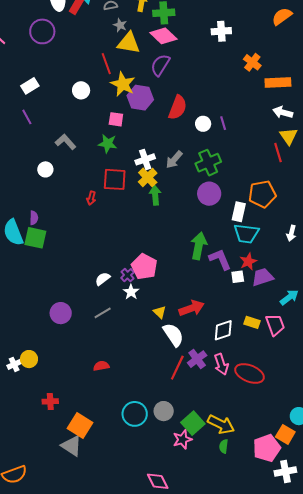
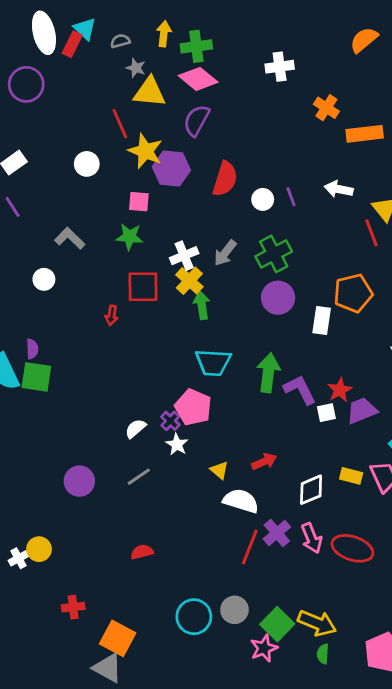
white arrow: (283, 112) -> (339, 189), moved
cyan trapezoid: (246, 234) -> (213, 362), moved
red arrow: (192, 308) -> (264, 462), size x0.7
white semicircle: (173, 335) -> (241, 501), turned -35

